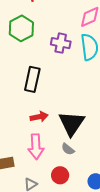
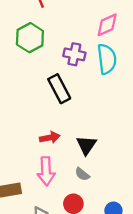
black rectangle: (32, 79) -> (59, 89), moved, turned -40
black triangle: (72, 123) -> (86, 145), size x0.7

